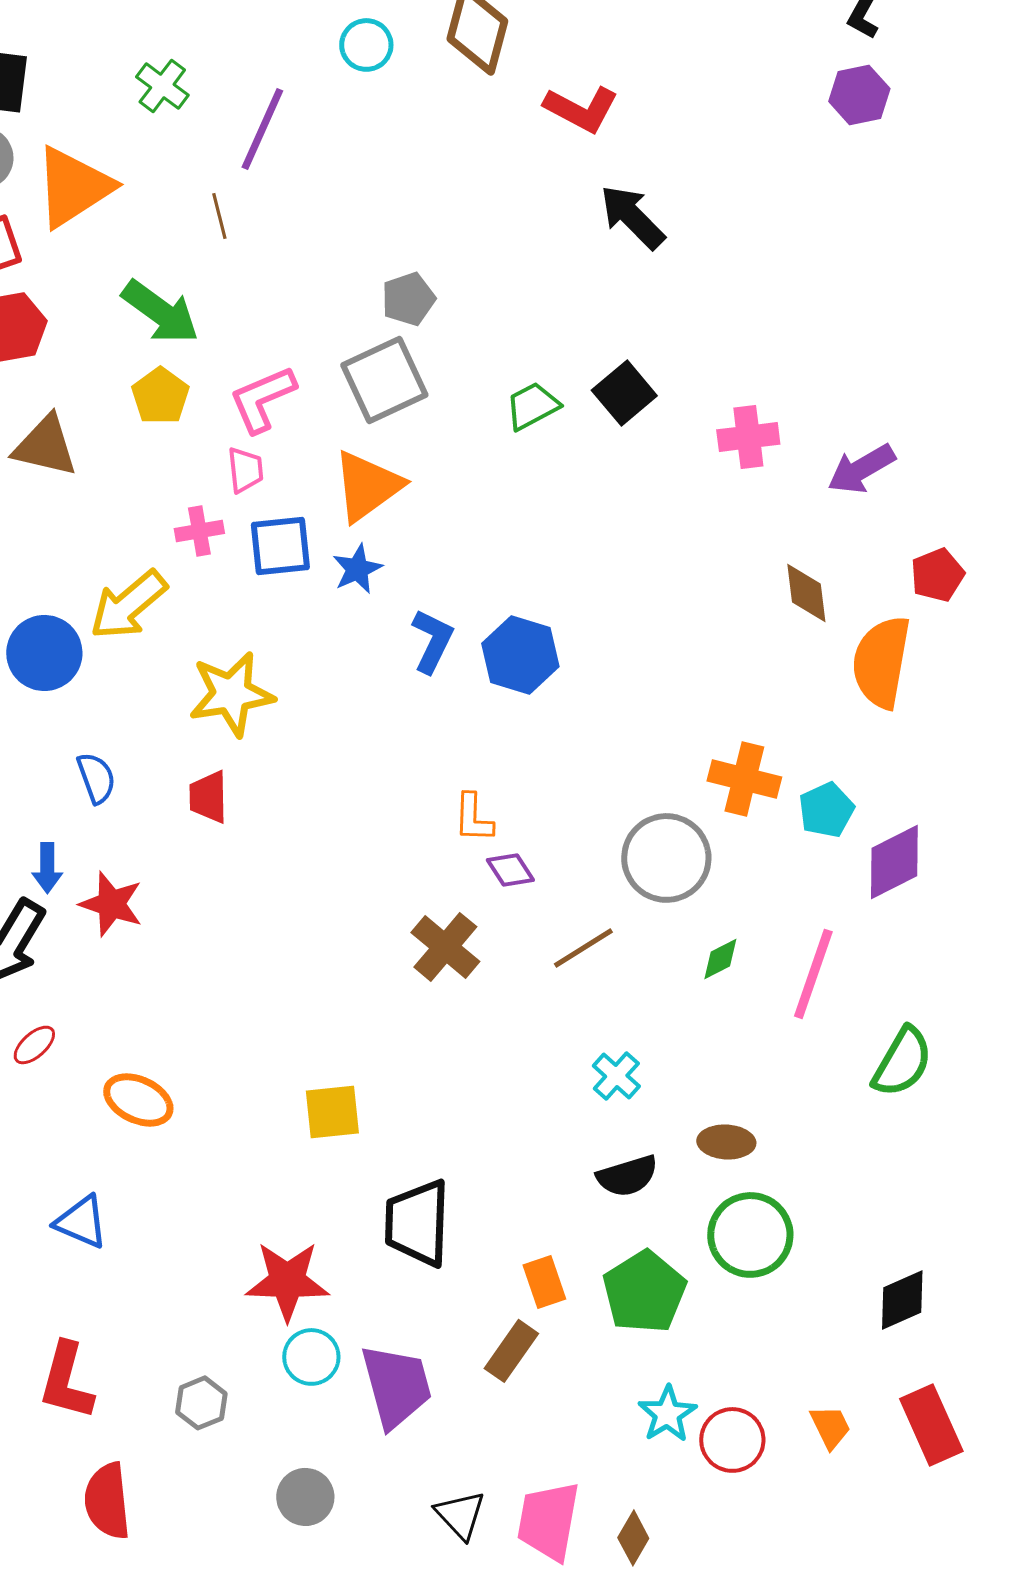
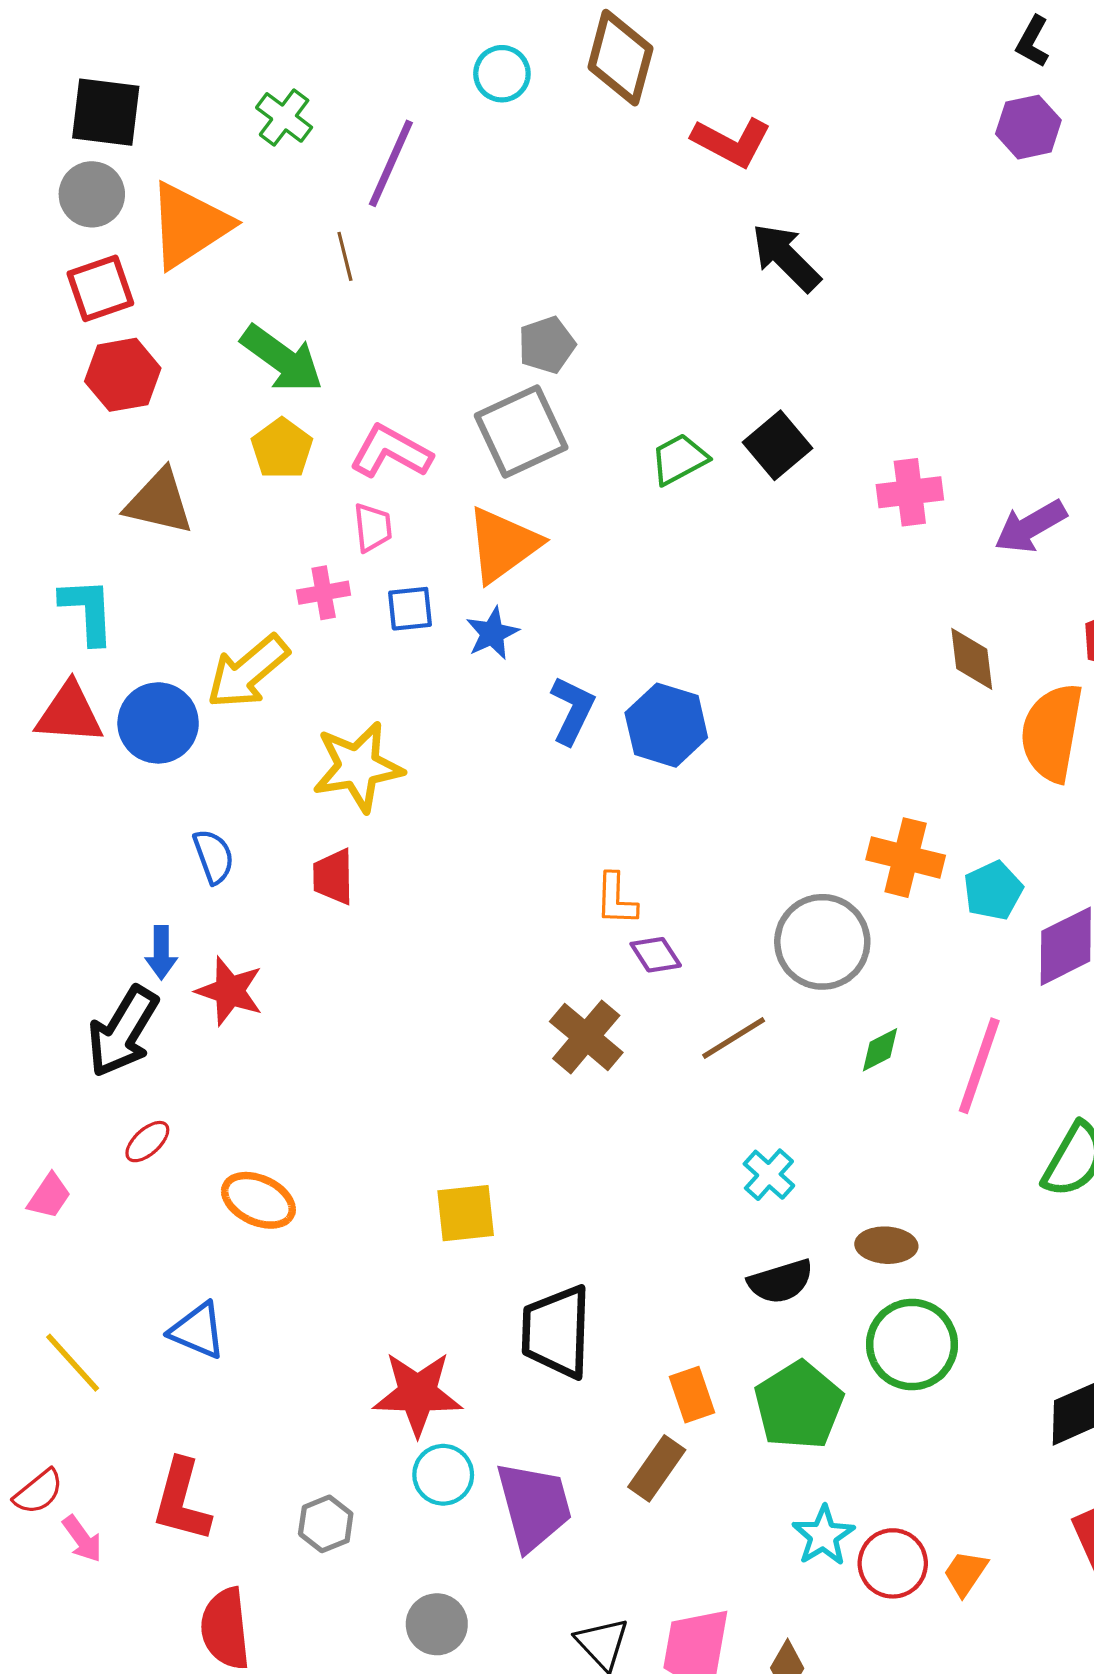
pink L-shape: (262, 399) -> (391, 452), turned 52
blue square: (280, 546) -> (410, 609), size x0.7
orange trapezoid: (830, 1427) -> (965, 1573), moved, turned -120

